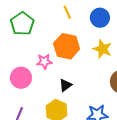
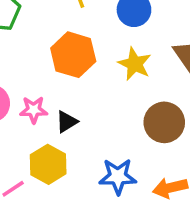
pink star: (44, 61) -> (34, 110), moved

